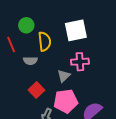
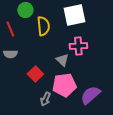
gray semicircle: (30, 61) -> (10, 54), moved
gray triangle: (64, 76) -> (62, 60), turned -32

